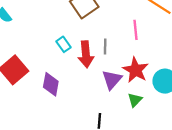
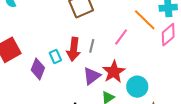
pink line: (136, 30) -> (121, 37), turned 30
cyan rectangle: (64, 44) -> (55, 57), moved

